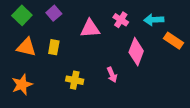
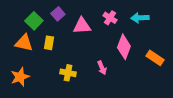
purple square: (54, 13) -> (58, 14), moved
green square: (22, 15) -> (34, 21), moved
orange rectangle: (173, 41) -> (155, 58), moved

